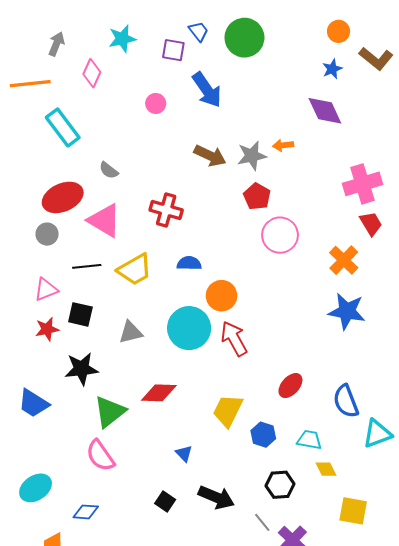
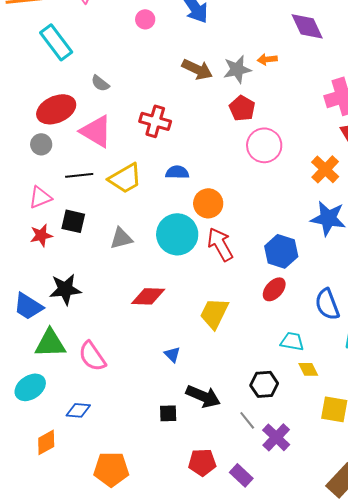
black star: (81, 369) -> (65, 289), moved
green triangle: (110, 412) -> (50, 343), moved, turned 36
blue hexagon: (263, 435) -> (281, 251), moved, size x1.4
black square: (165, 502) -> (168, 413), moved, turned -36

